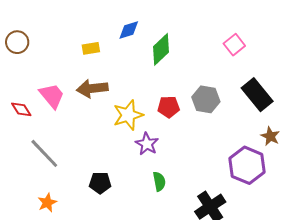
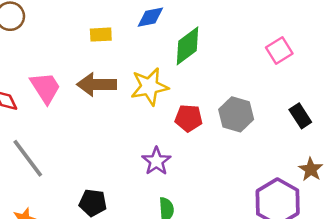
black rectangle: (257, 95) -> (300, 116), size x0.6
yellow star: (128, 115) -> (149, 87), moved

